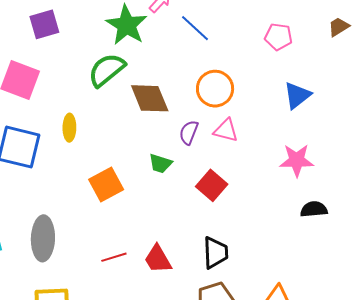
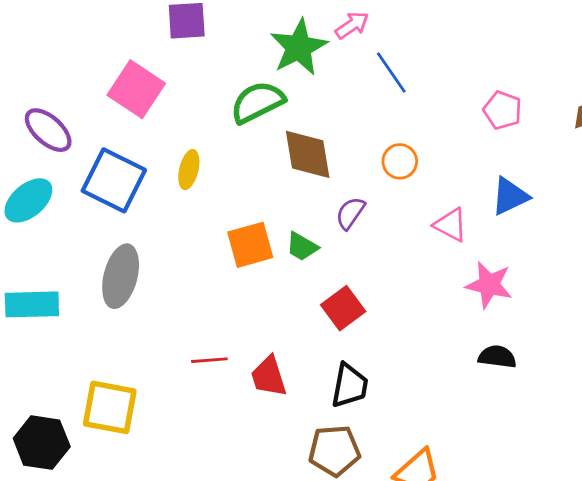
orange circle: (215, 89) -> (400, 161), size x0.7
pink triangle: (226, 130) -> (451, 225), moved
orange square: (106, 184) -> (250, 245), moved
red square: (212, 185) -> (343, 308), moved
gray ellipse: (43, 238) -> (121, 276), moved

